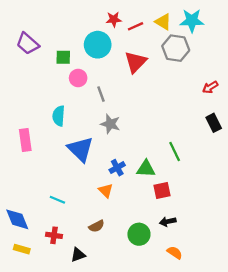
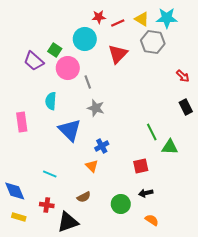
purple trapezoid: (28, 44) -> (34, 61), moved
green square: (63, 57) -> (55, 50), turned 32
pink circle: (78, 78) -> (68, 68), size x1.5
red arrow: (210, 87) -> (183, 76), turned -104
green triangle: (146, 169) -> (170, 147), moved
black triangle: (78, 255) -> (68, 222), size x1.6

